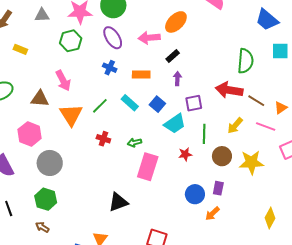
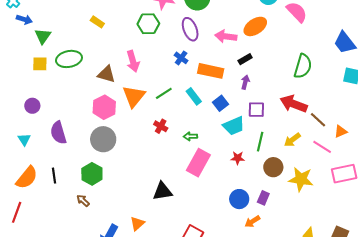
green semicircle: (245, 61) -> (303, 66), moved
orange rectangle: (141, 74) -> (211, 71), size x1.4
pink hexagon: (30, 134) -> (104, 107), moved

